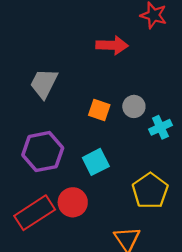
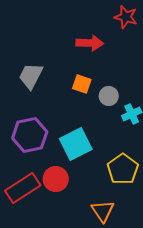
orange square: (99, 110) -> (82, 84), moved
cyan square: (96, 162) -> (76, 144), size x1.4

